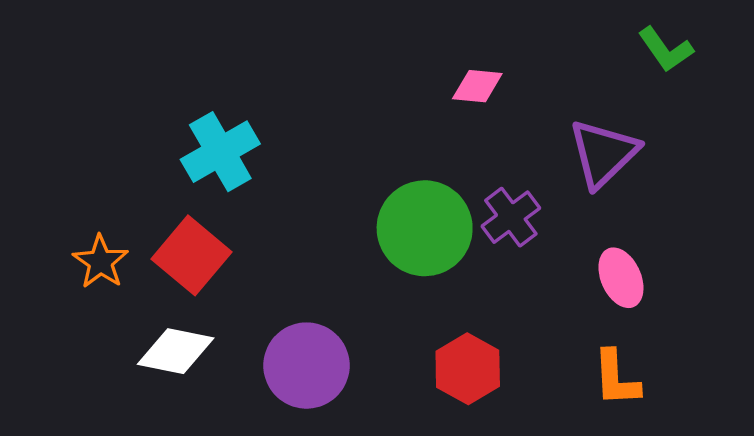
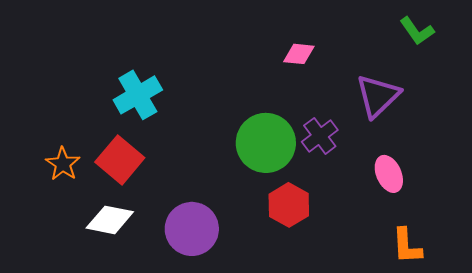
red hexagon: (468, 369) -> (289, 205), moved
orange L-shape: (616, 378) -> (407, 246), moved

